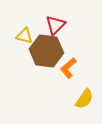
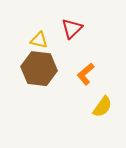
brown hexagon: (46, 51) -> (39, 69), moved

